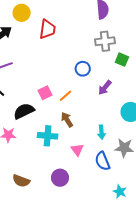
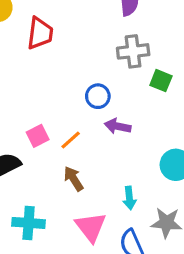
purple arrow: (105, 88) -> (118, 126), moved, turned 63
cyan cross: (48, 136) -> (29, 223), moved
pink triangle: (77, 150) -> (91, 227), size x1.5

